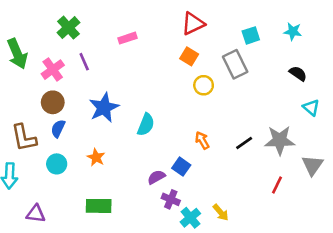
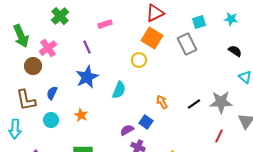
orange square: (189, 56) -> (152, 38), size x1.5
purple line: (84, 62) -> (87, 47), moved
yellow circle: (204, 85) -> (139, 60), moved
brown circle: (53, 102) -> (33, 66), moved

